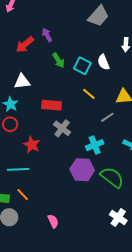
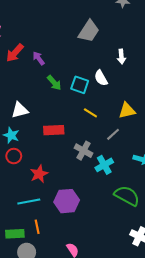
red arrow: (25, 45) -> (15, 53), moved
gray cross: (62, 128) -> (84, 151), moved
red star: (32, 145) -> (39, 174), turned 30
purple hexagon: (82, 170) -> (67, 201), moved
orange line: (23, 195) -> (37, 227), turned 40

